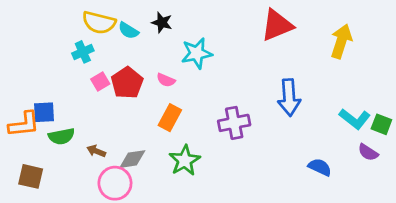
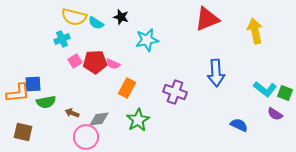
yellow arrow: (341, 41) -> (255, 31), turned -30
pink semicircle: (166, 80) -> (113, 64), moved
red pentagon: (127, 83) -> (95, 62), turned 30
purple cross: (234, 123) -> (175, 92), turned 30

